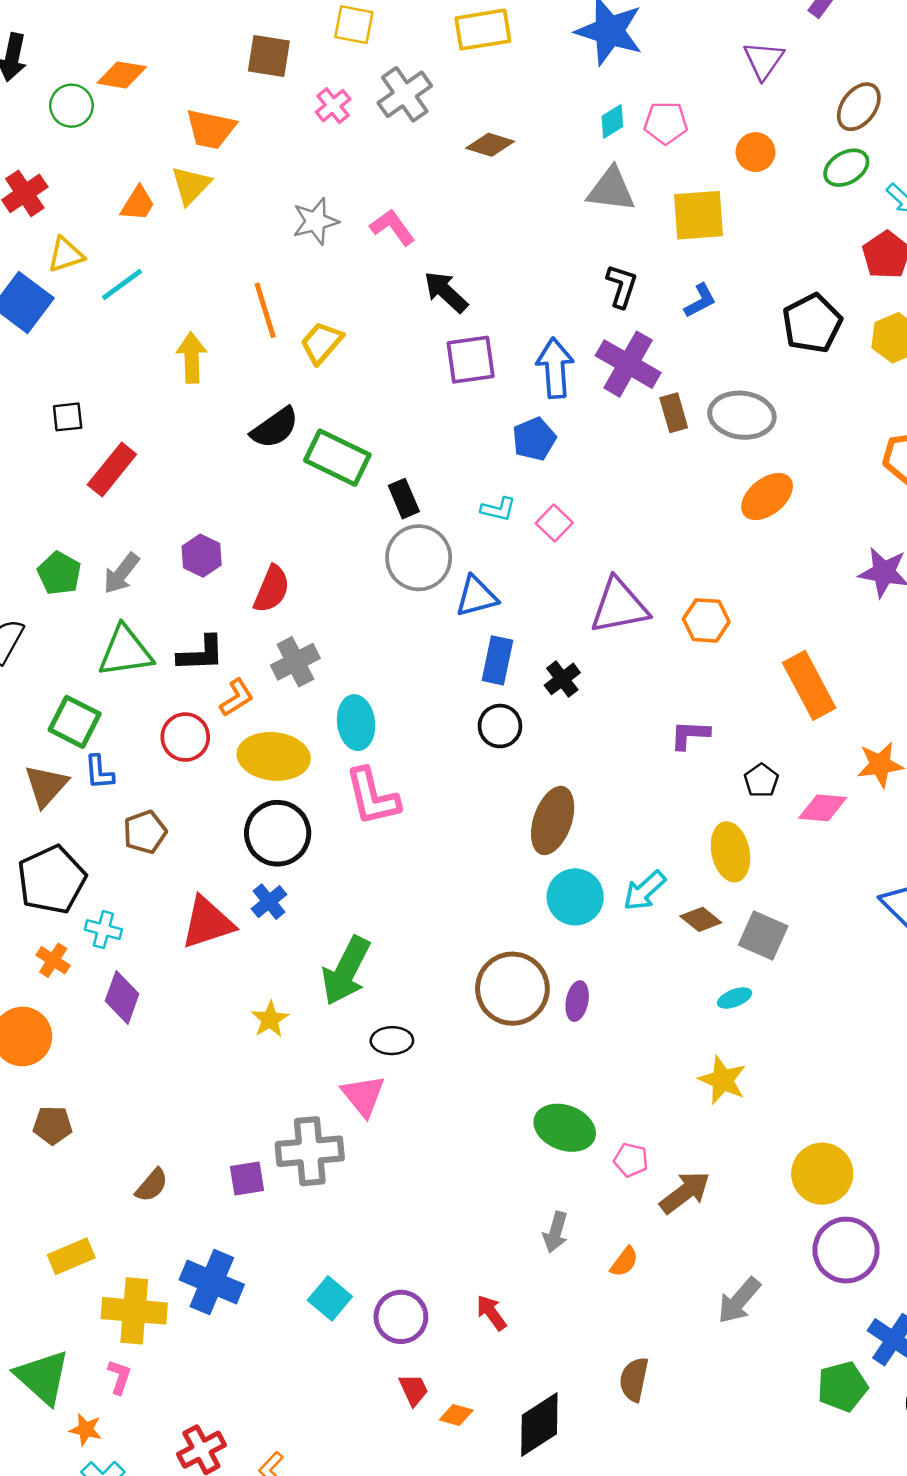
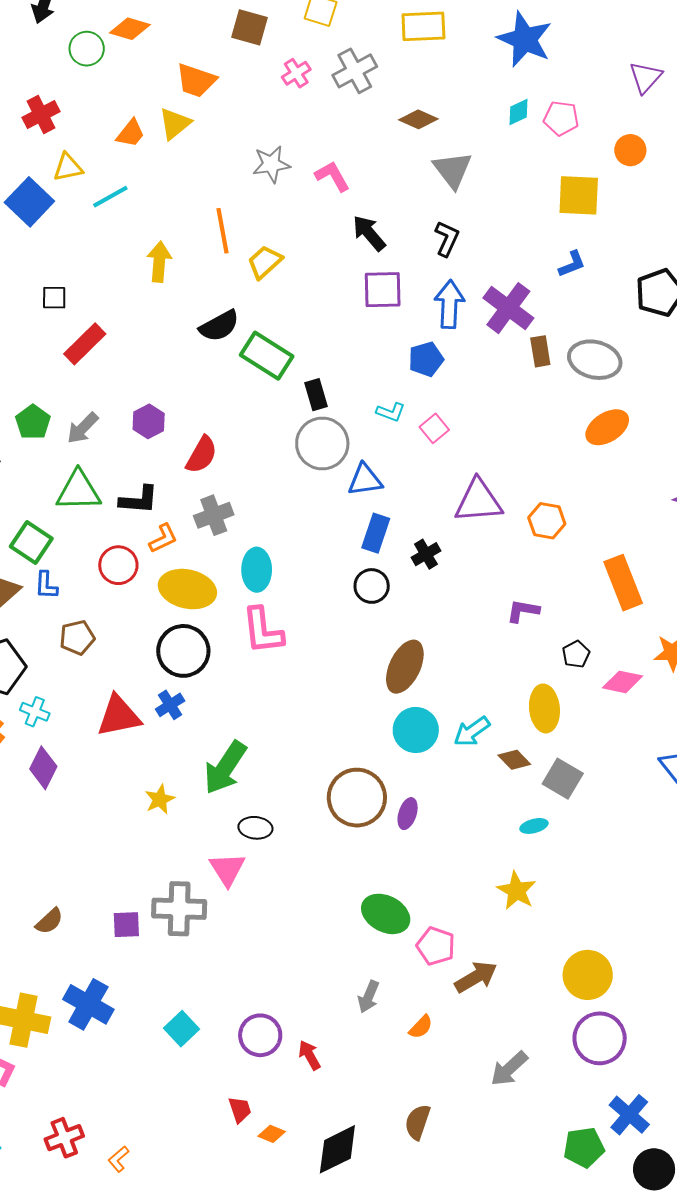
gray triangle: (611, 190) -> (453, 170), moved, turned 39
black L-shape: (622, 286) -> (447, 239), moved
pink pentagon: (631, 1160) -> (436, 946), size x1.4
purple circle: (401, 1317) -> (260, 1035), moved

